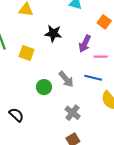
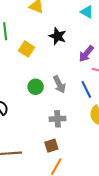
blue line: (93, 78) -> (86, 89), turned 36
gray cross: (72, 113) -> (57, 119), turned 35

